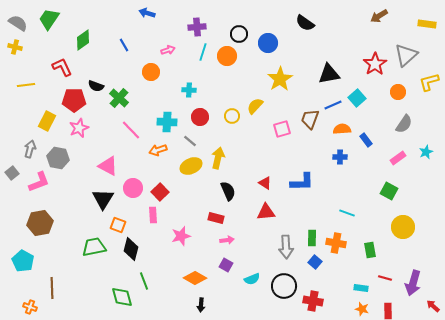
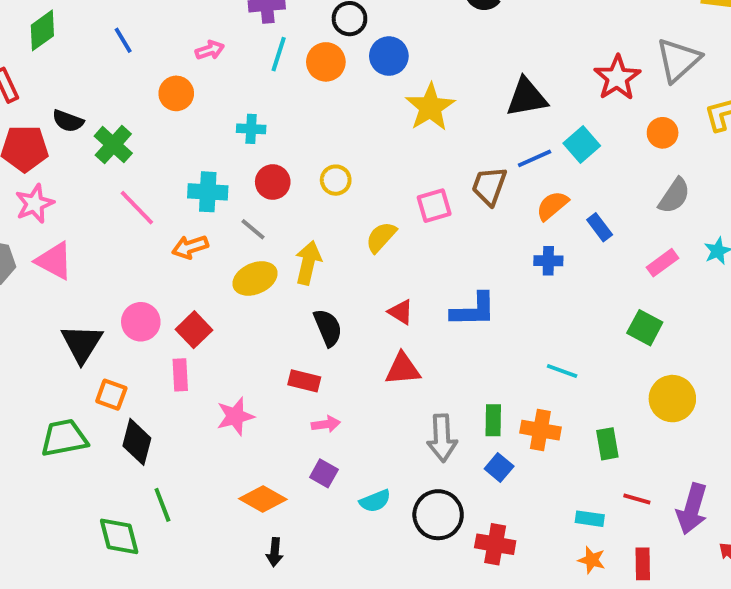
blue circle: (268, 43) -> (389, 56), moved
yellow semicircle: (255, 106) -> (381, 237), moved
orange semicircle: (342, 129) -> (552, 206), turned -36
pink triangle: (108, 166) -> (54, 261), moved

